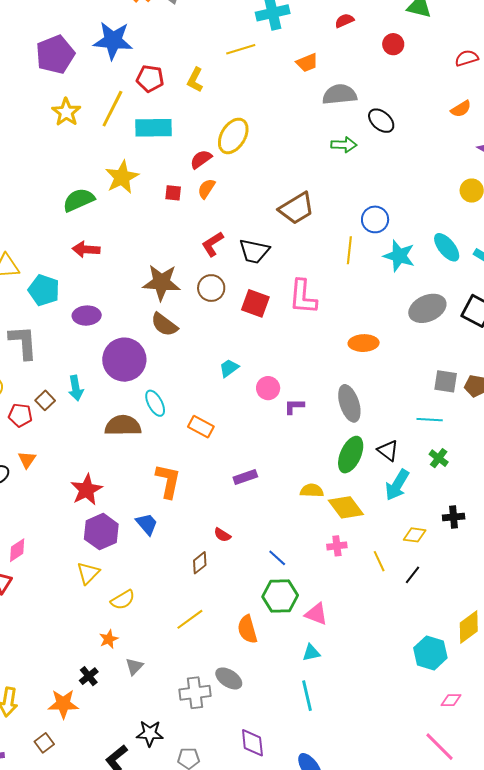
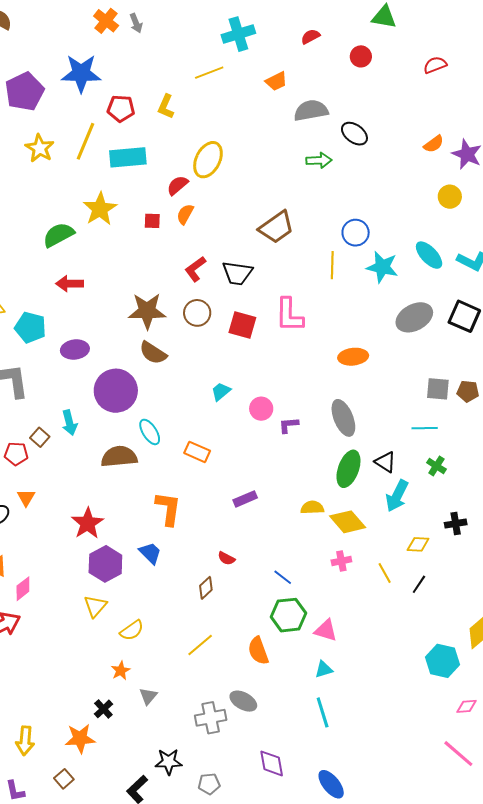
orange semicircle: (461, 109) -> (434, 144), moved

